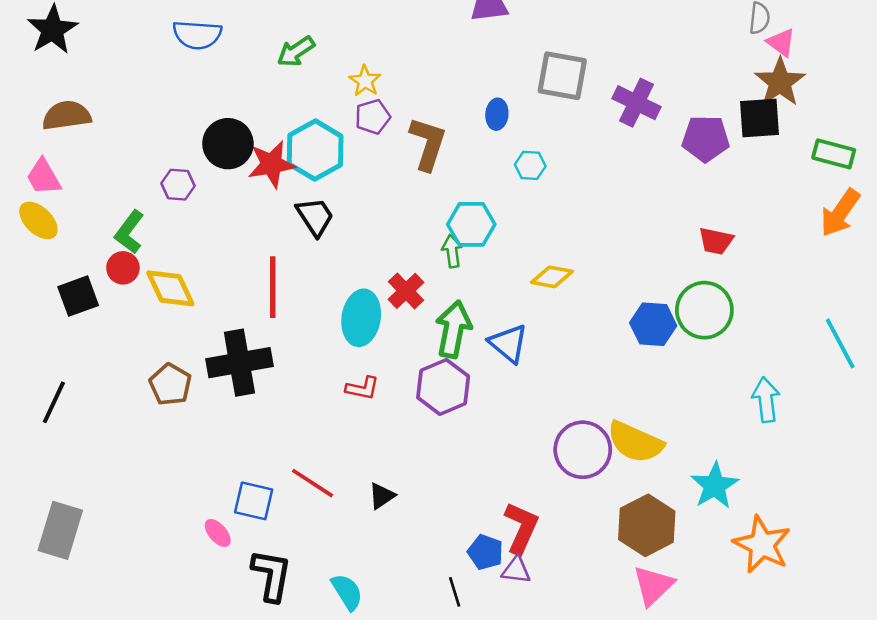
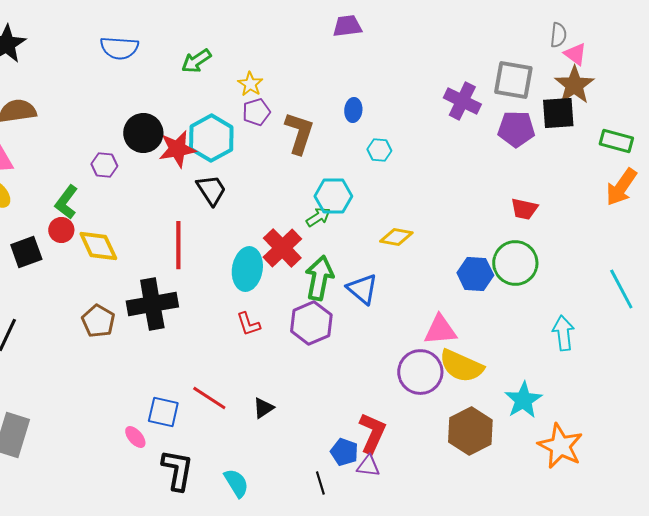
gray square: (562, 76) -> (513, 80), moved
green arrow: (452, 251) -> (318, 217), turned 65
red cross: (406, 291) -> (282, 248), size x1.4
red L-shape: (362, 388) -> (248, 324), turned 60
pink triangle: (653, 585) -> (440, 330), moved, turned 39

